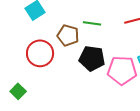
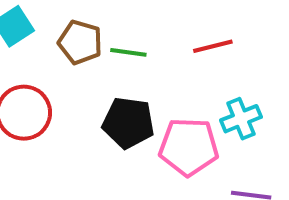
brown pentagon: (68, 35) -> (80, 42), moved

